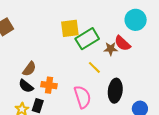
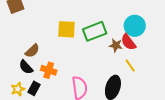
cyan circle: (136, 20) -> (135, 26), moved
yellow square: (70, 28) -> (67, 29), moved
yellow line: (94, 67) -> (130, 66), moved

